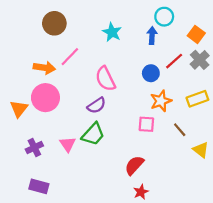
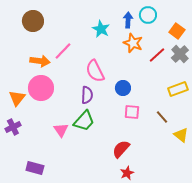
brown circle: (54, 23) -> (33, 21), moved
blue arrow: (152, 35) -> (128, 20), moved
blue circle: (151, 73) -> (123, 88), moved
orange star: (161, 101) -> (133, 43), moved, turned -30
purple semicircle: (97, 105) -> (87, 95), turned -54
purple cross: (34, 148) -> (13, 127), moved

